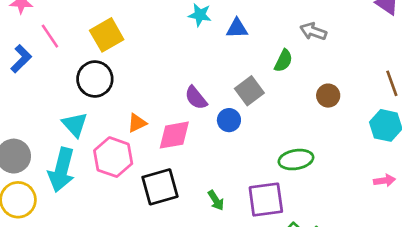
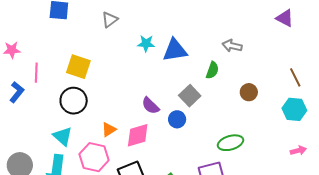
blue triangle: (237, 28) -> (175, 50), size x1.5
yellow square: (107, 35) -> (78, 67), turned -35
pink line: (50, 36) -> (36, 73), turned 42

